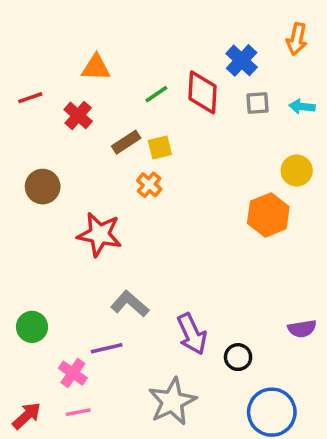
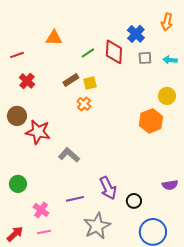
red cross: (78, 115) -> (27, 81), moved
brown circle: (43, 187) -> (17, 116), moved
red star: (99, 234) -> (38, 132), moved
gray L-shape: (130, 304) -> (69, 155), moved
purple line: (107, 348) -> (75, 199), moved

